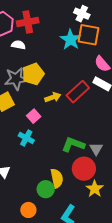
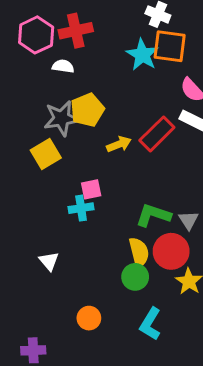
pink square: (34, 116) -> (91, 189), moved, turned 32
cyan cross: (26, 138) -> (81, 208), turned -35
yellow semicircle: (57, 178) -> (139, 252), moved
green circle: (46, 189) -> (135, 277), moved

